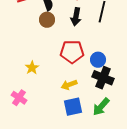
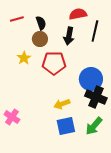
red pentagon: (72, 52) -> (54, 63), moved
blue circle: (98, 60) -> (91, 79), size x1.5
yellow star: (32, 68) -> (24, 58), moved

